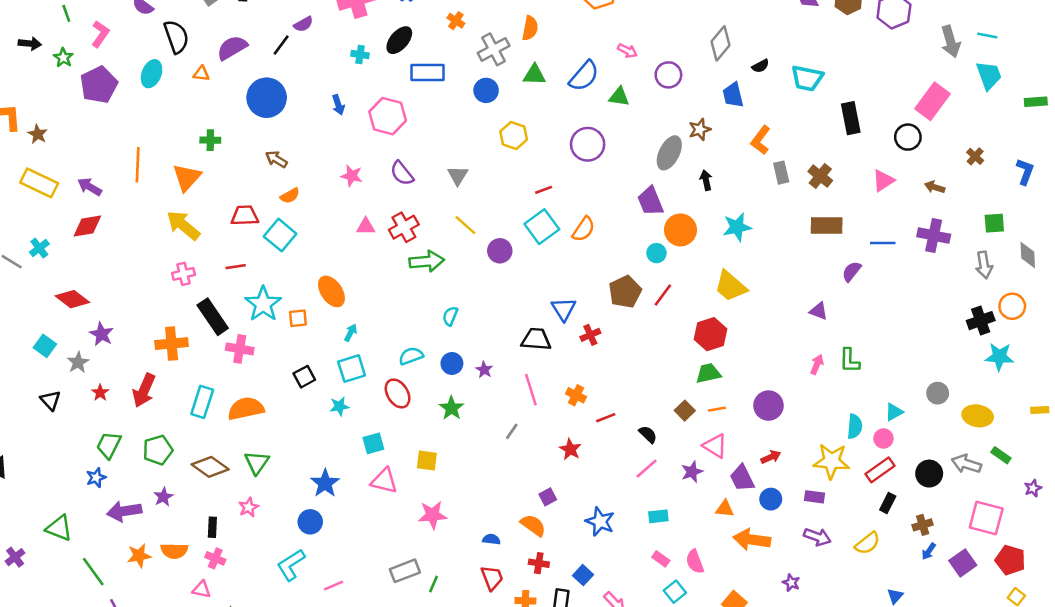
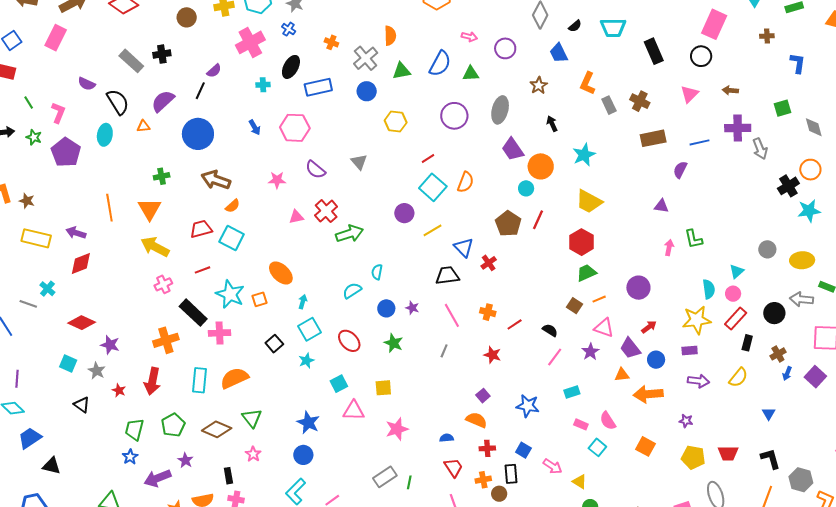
gray ellipse: (669, 153) -> (500, 110), moved
brown cross: (975, 156) -> (767, 36), moved, turned -32
brown arrow: (276, 159) -> (216, 180), size x1.6
yellow line: (465, 225) -> (432, 230), moved, turned -60
gray arrow: (984, 265) -> (760, 149), moved
cyan semicircle: (411, 356) -> (352, 291), moved

